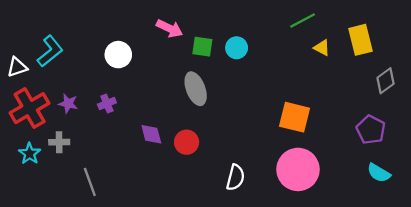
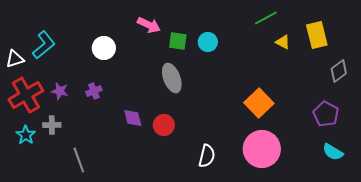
orange square: (295, 117) -> (259, 103), turned 32

